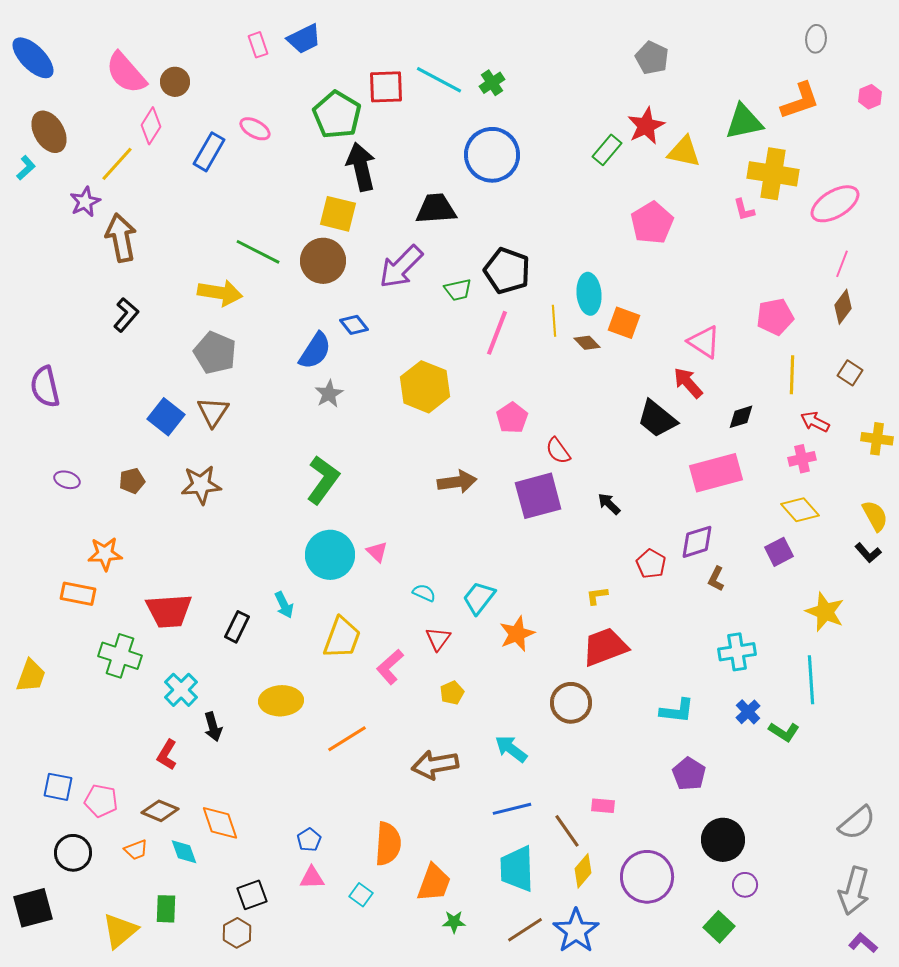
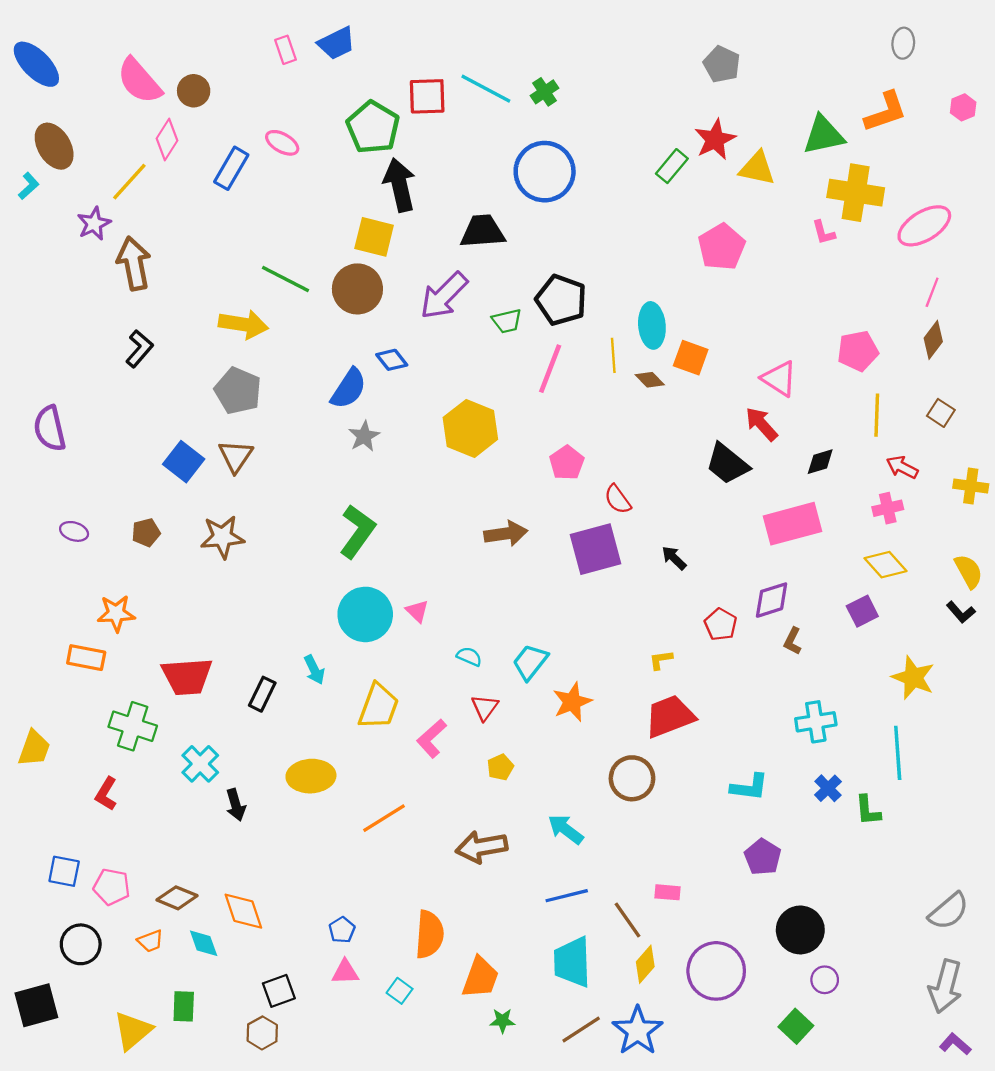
green L-shape: (784, 732) -> (868, 810), turned 52
red L-shape: (167, 755) -> (106, 794), moved

